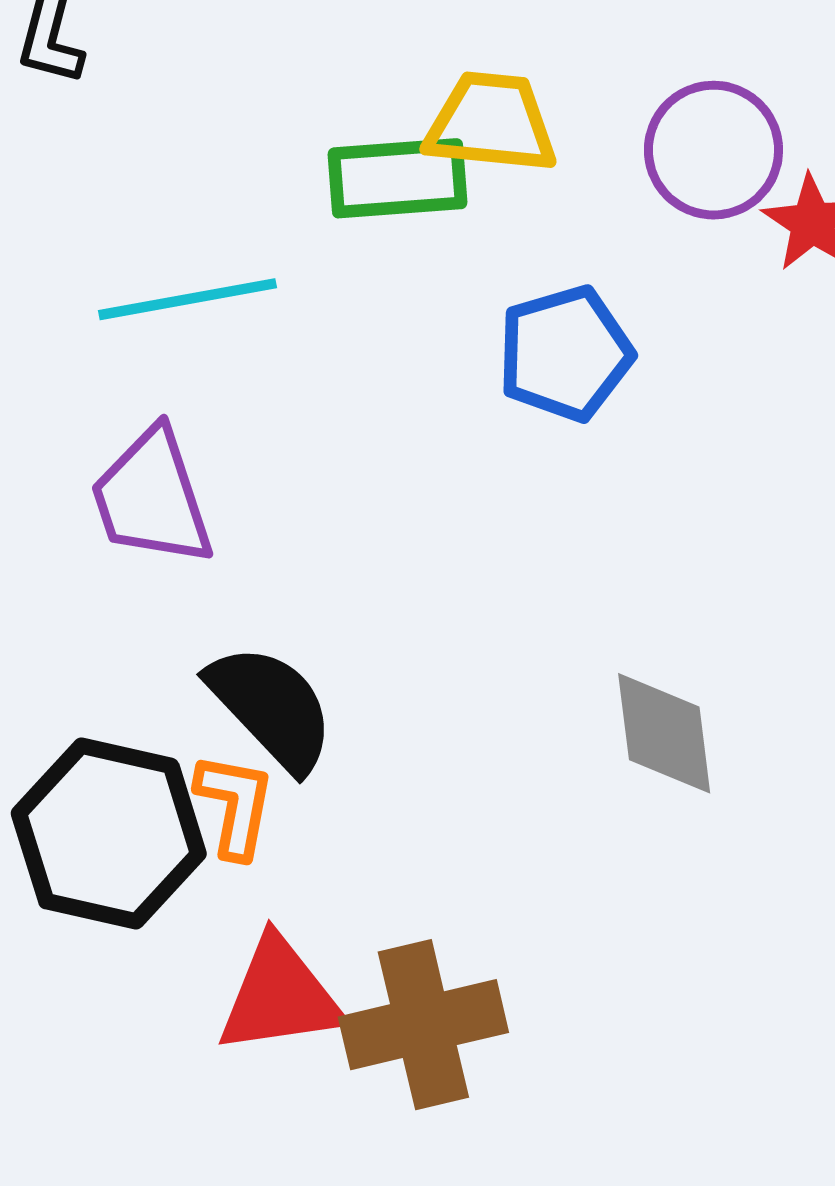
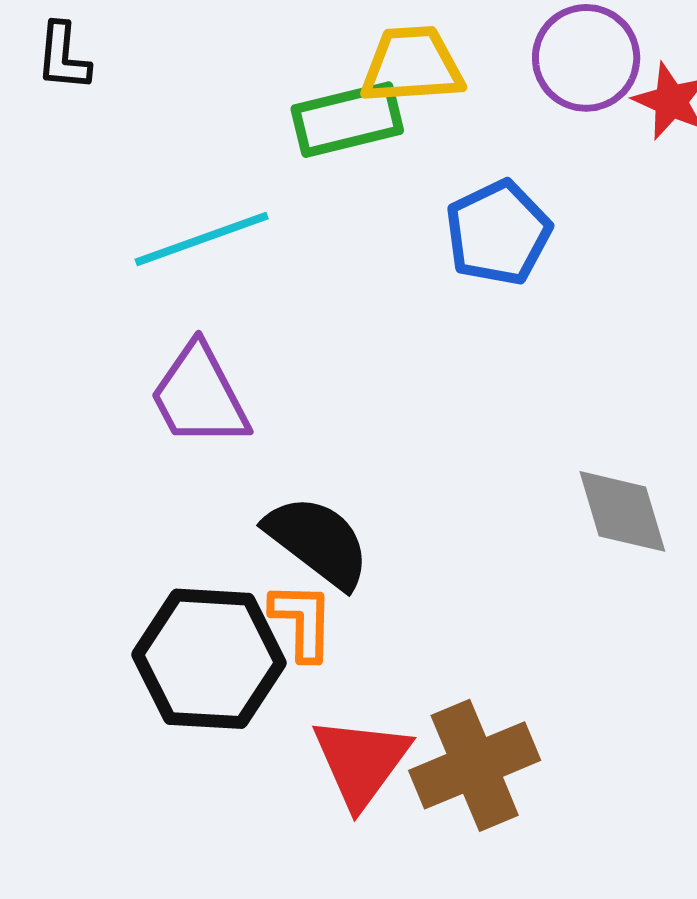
red triangle: (280, 996) -> (361, 762), turned -36

